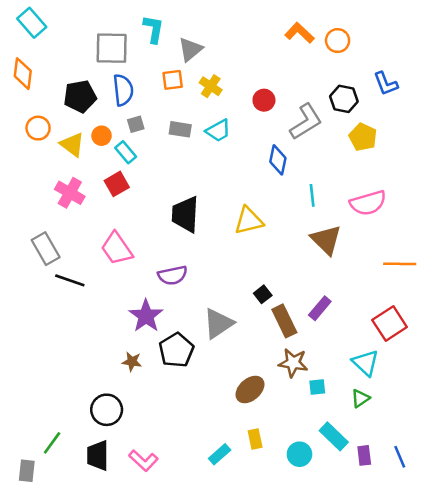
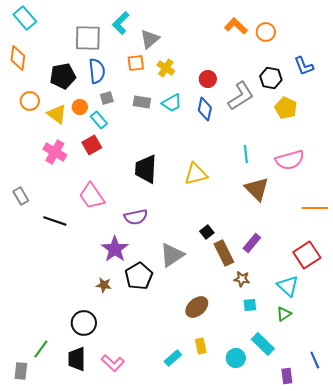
cyan L-shape: (154, 29) -> (121, 23), turned -145
blue diamond: (278, 160) -> (205, 109), moved
gray rectangle: (46, 249) -> (21, 196), moved, size x0.7
brown star: (293, 363) -> (242, 279), moved, size x0.7
purple rectangle: (364, 455) -> (287, 376), moved

